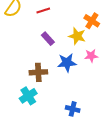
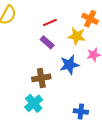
red line: (43, 10) -> (50, 22), moved

